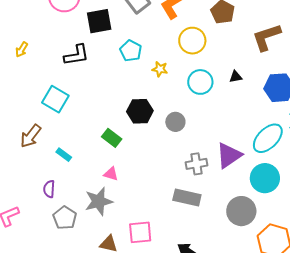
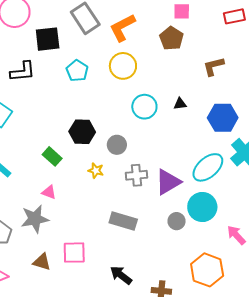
brown L-shape: (267, 37) -> (214, 66), size x0.7
yellow circle: (192, 41) -> (123, 66), moved
yellow star: (160, 69) -> (96, 171), moved
gray cross: (196, 164) -> (137, 175), moved
gray circle: (241, 211) -> (177, 221), moved, size x0.6

